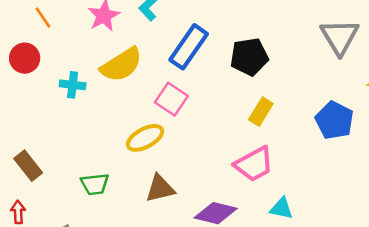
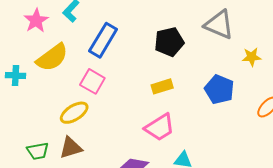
gray triangle: (340, 37) -> (219, 25), turned -32
black pentagon: (249, 57) -> (169, 42), moved
yellow rectangle: (261, 112) -> (162, 86), turned 45
brown triangle: (160, 188) -> (71, 148), moved

